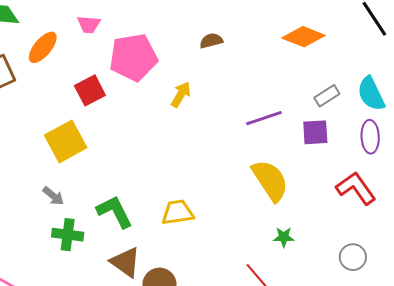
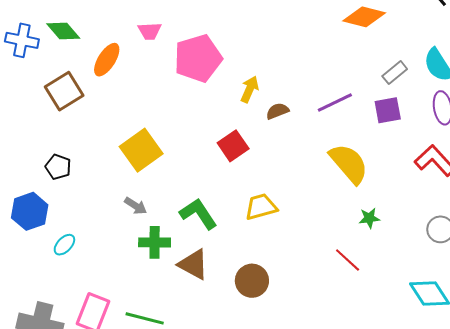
brown semicircle: (211, 41) -> (277, 111), moved
red square: (90, 90) -> (233, 146), moved
brown triangle: (125, 262) -> (193, 264), moved

